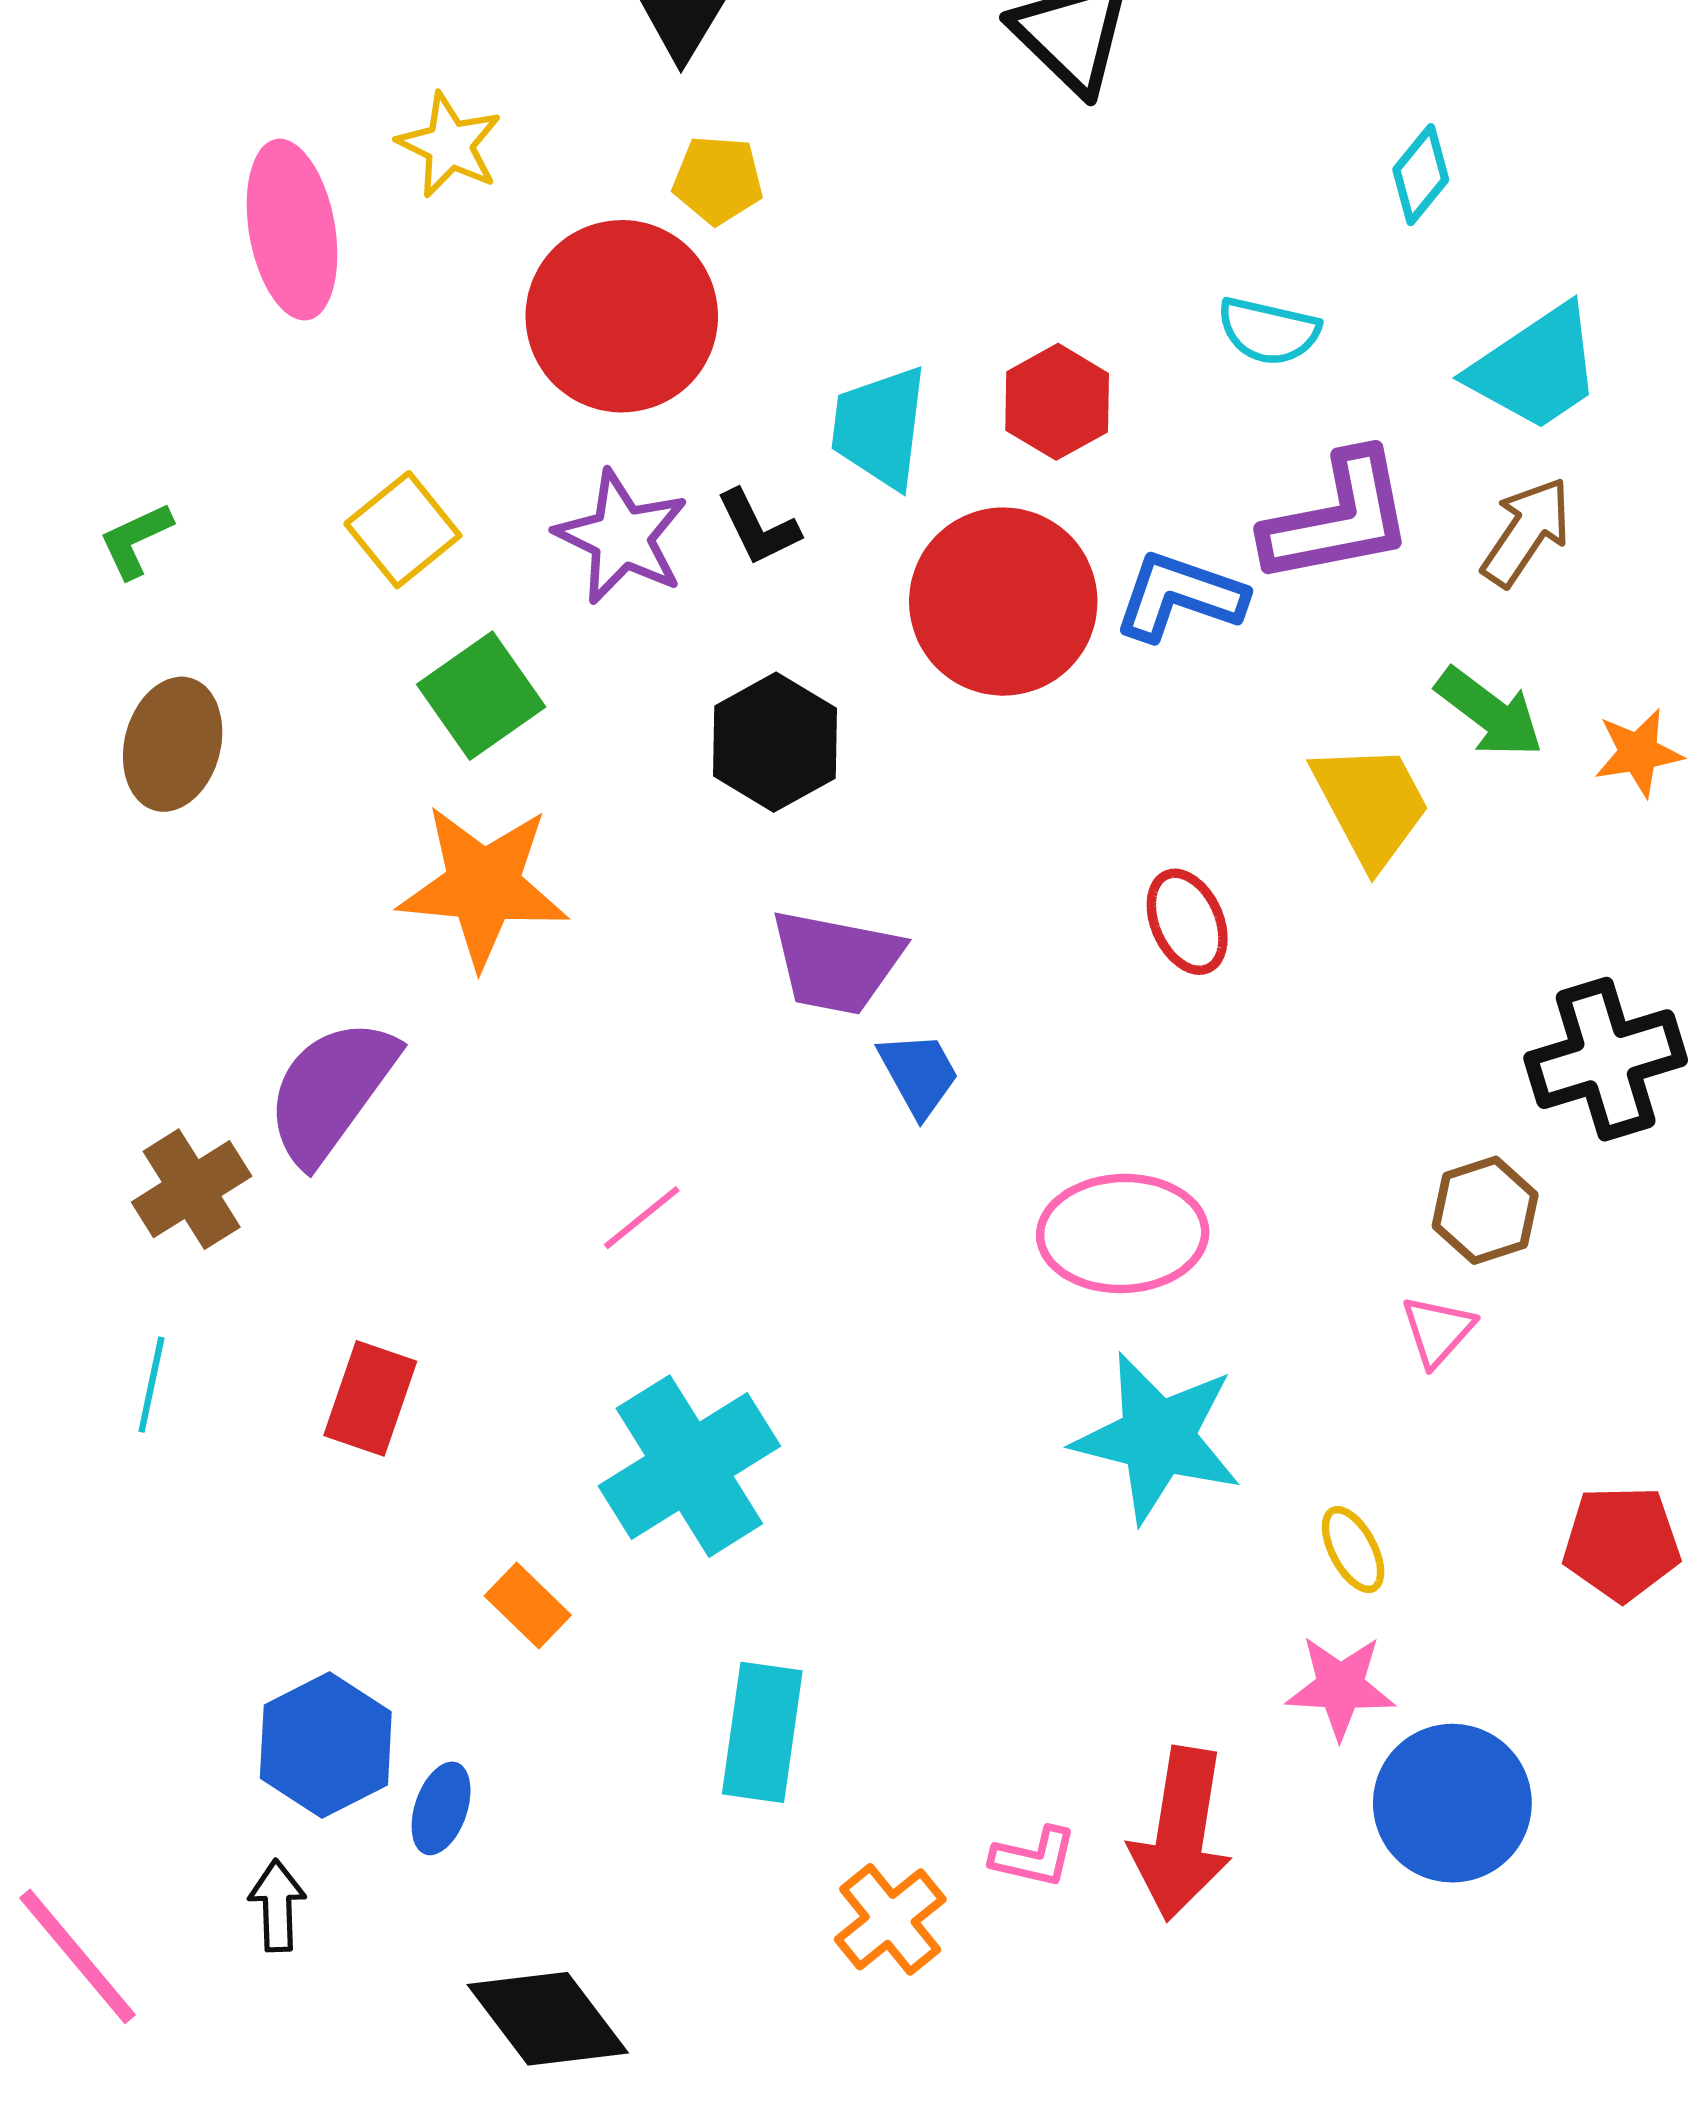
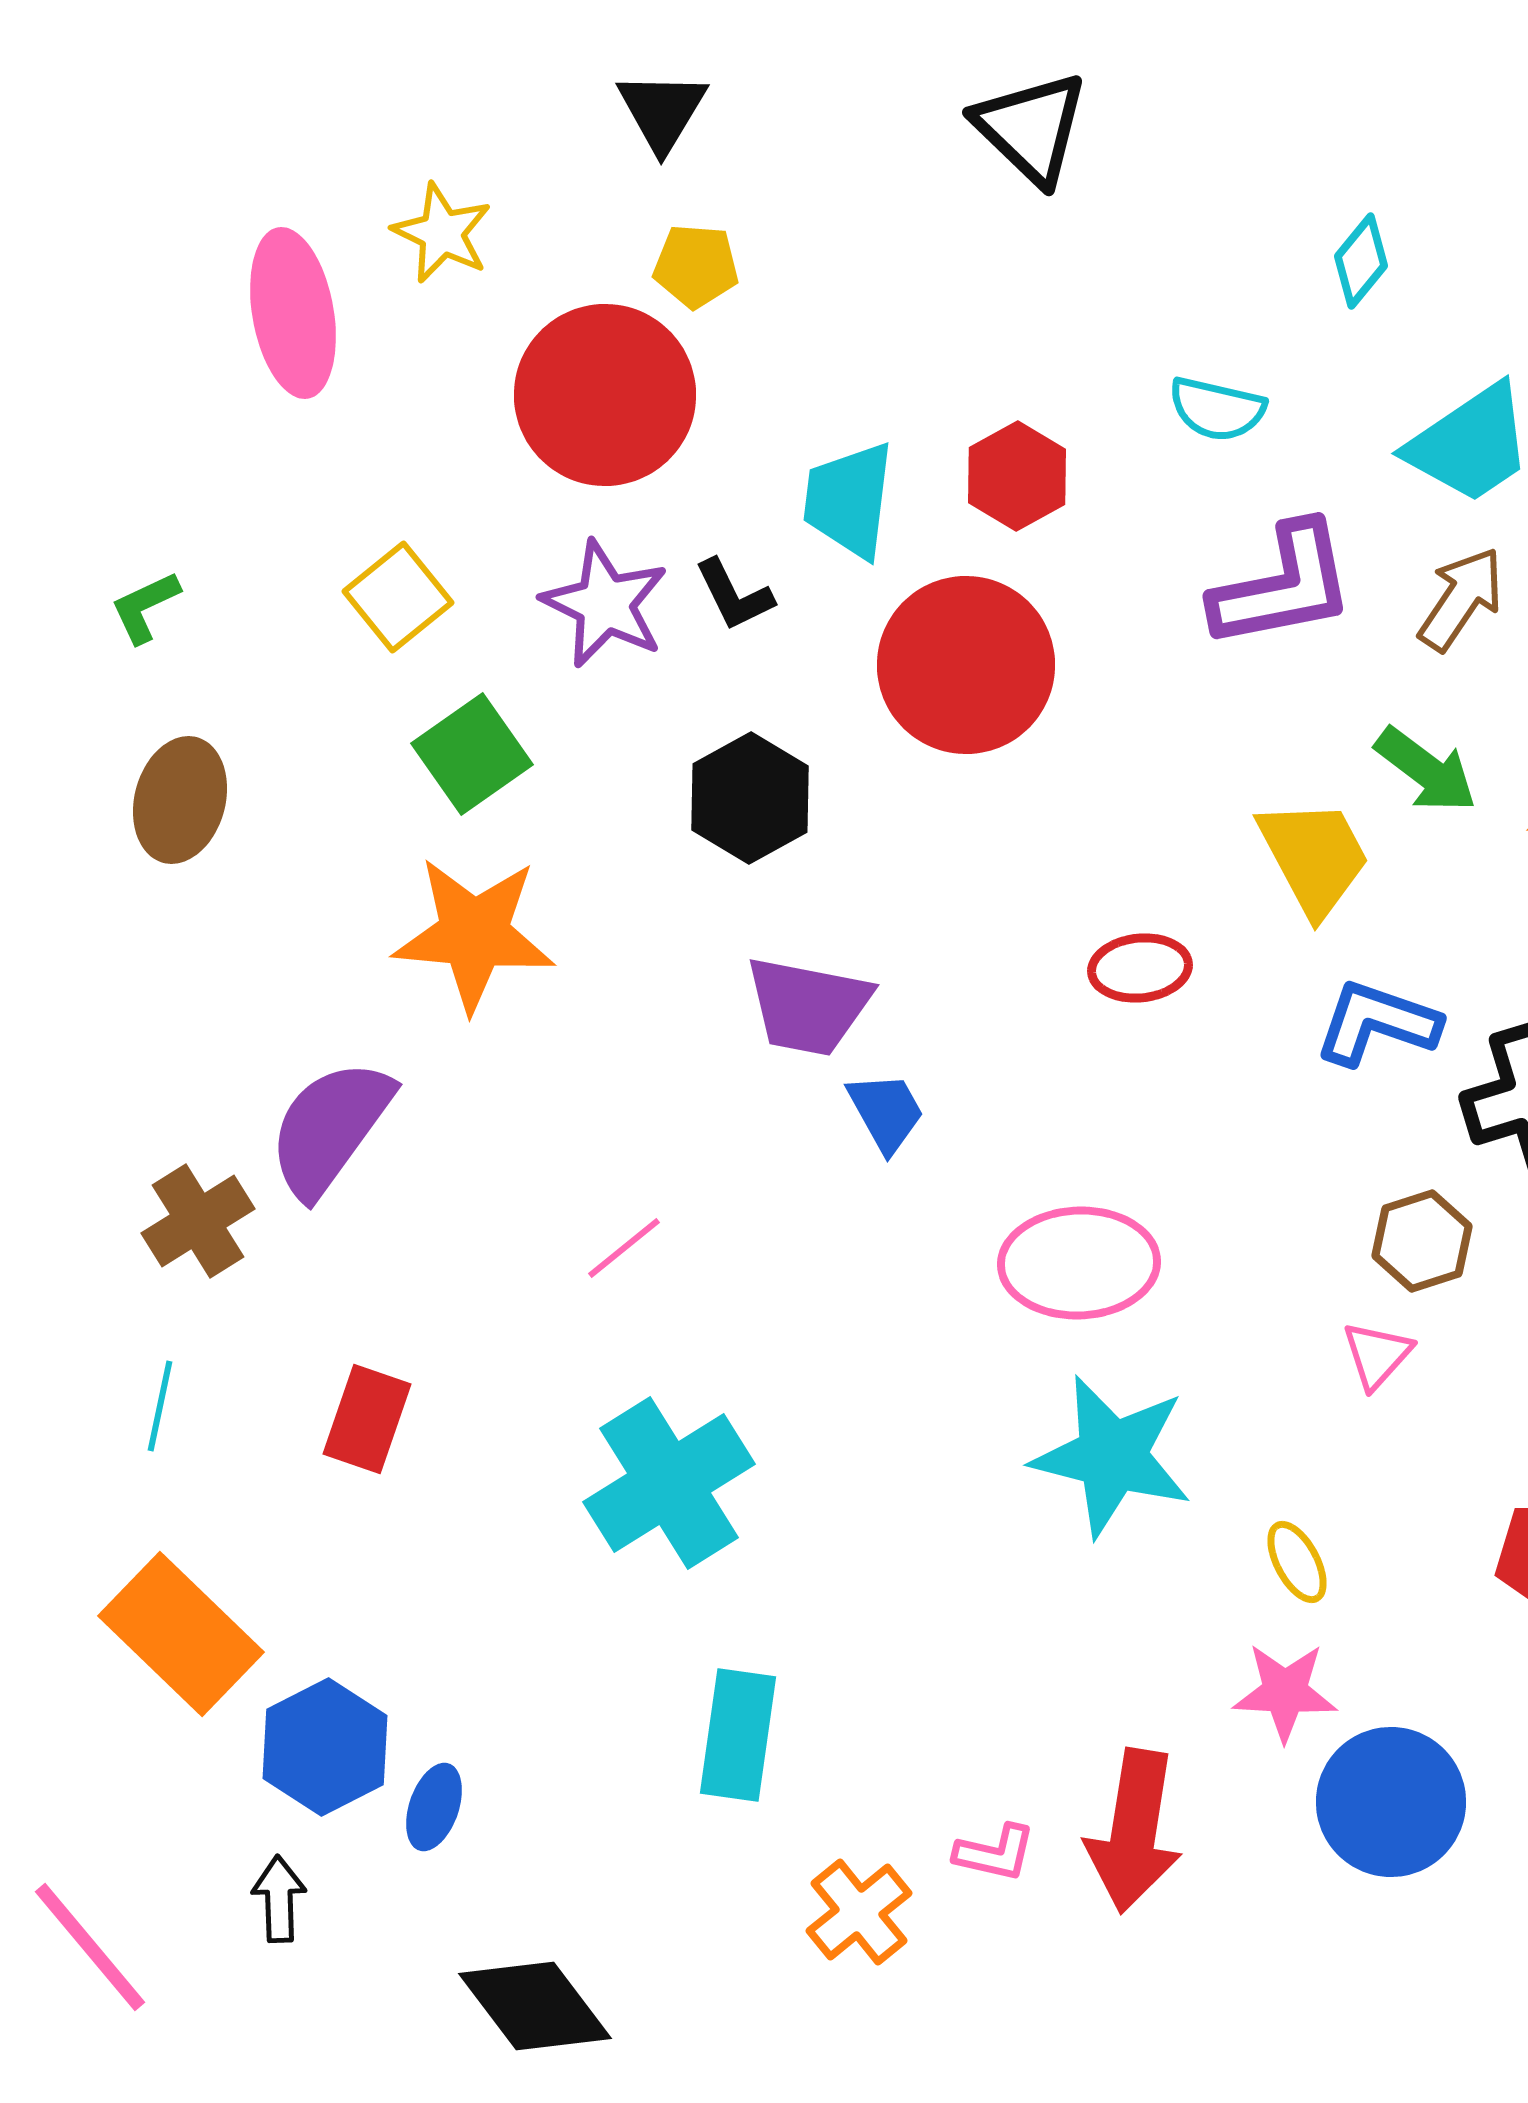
blue L-shape: (1180, 596) -> (1377, 1023), moved
red ellipse: (1187, 922) -> (1140, 968), turned -72
orange rectangle: (528, 1606) -> (181, 1634), moved, size x2.0

